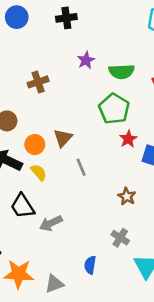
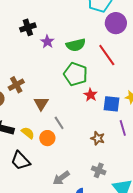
black cross: (66, 18) -> (28, 27), moved
brown cross: (38, 82) -> (16, 85), moved
orange circle: (35, 145) -> (47, 138), moved
gray arrow: (51, 223) -> (61, 178), moved

